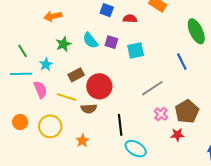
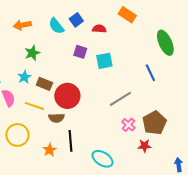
blue square: (107, 10) -> (76, 20), turned 32
cyan semicircle: (90, 41) -> (56, 26), moved
cyan star: (46, 64) -> (24, 77), moved
brown rectangle: (76, 75) -> (44, 84), turned 49
black line: (120, 125) -> (70, 141), moved

